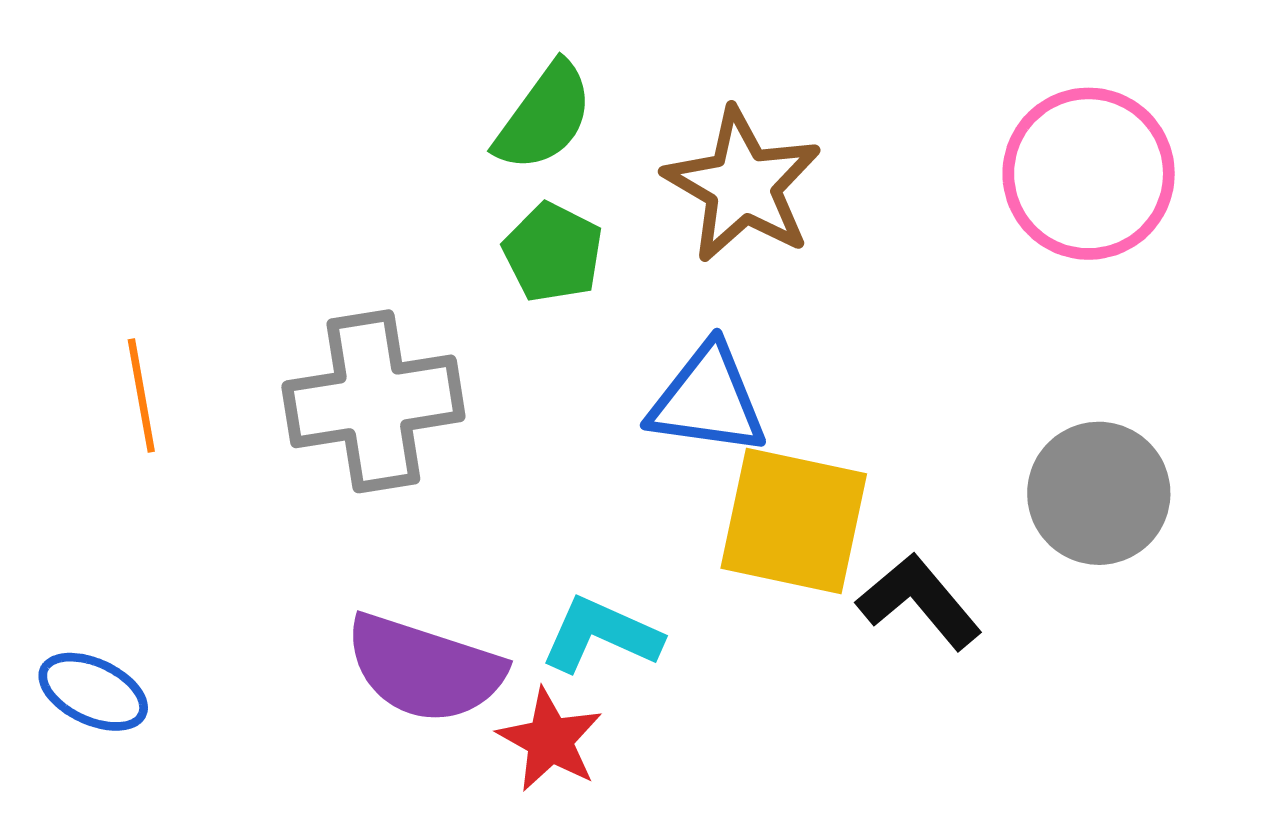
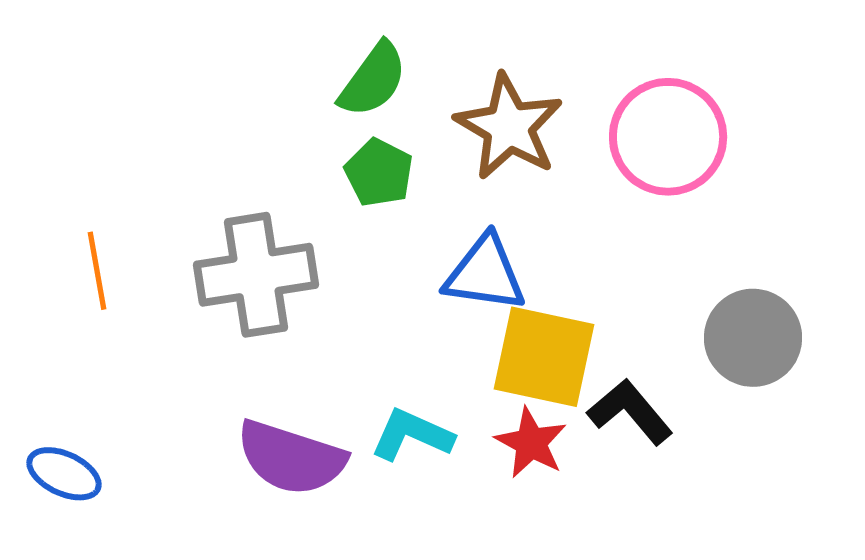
pink circle: (1089, 174) -> (668, 137), moved
red star: (550, 740) -> (531, 443), moved

